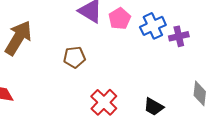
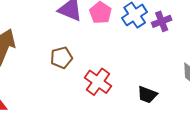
red cross: (104, 102) -> (98, 82), moved

